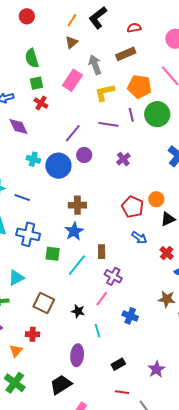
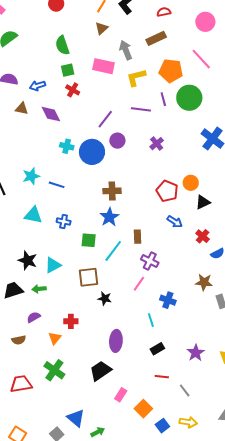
pink rectangle: (72, 80) -> (104, 66), turned 70
blue cross: (28, 234) -> (64, 222), size x0.6
brown square: (44, 303) -> (89, 277), moved, turned -30
black star: (78, 311) -> (105, 298), moved
cyan line: (98, 331) -> (151, 320), moved

